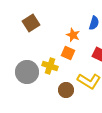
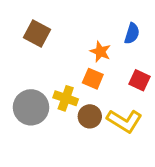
brown square: (31, 23) -> (37, 34), turned -30
brown circle: (66, 90) -> (90, 116), moved

